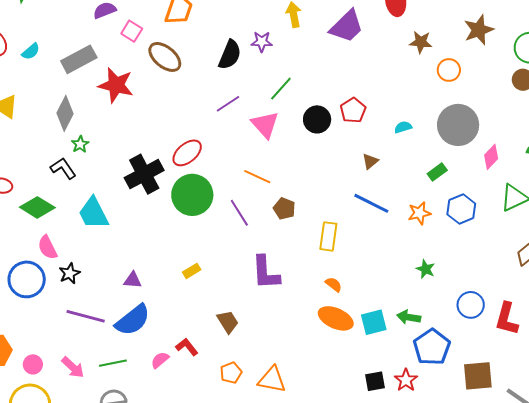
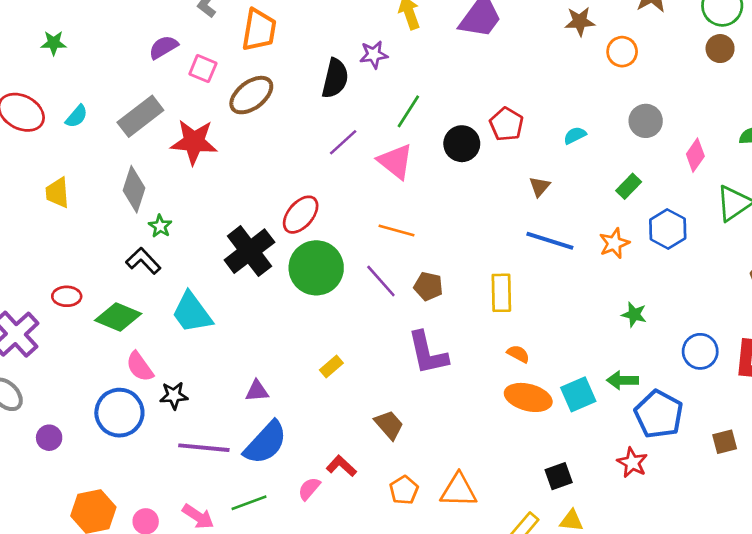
brown ellipse: (165, 57) -> (251, 95), turned -68
gray circle: (458, 125) -> (646, 121), size x0.6
brown pentagon: (284, 209) -> (428, 286), moved
black star: (70, 273) -> (174, 396), turned 30
brown square: (478, 376) -> (725, 442), size x0.6
black square: (375, 381) -> (559, 476), moved

